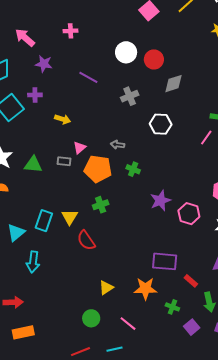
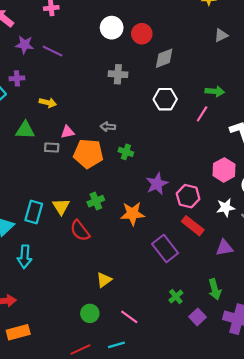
purple line: (88, 77) -> (53, 51), moved
gray cross: (130, 96) -> (118, 74), turned 30
white hexagon: (161, 124) -> (165, 99), moved
pink triangle: (80, 148) -> (68, 132), turned 32
green triangle: (33, 164) -> (25, 130), moved
green cross: (101, 205) -> (96, 201), moved
purple rectangle: (165, 261) -> (165, 248), turned 50
red rectangle: (191, 281) -> (193, 226), moved, size x1.5
orange star: (145, 289) -> (132, 214), moved
green cross: (172, 307) -> (176, 297), turned 32

